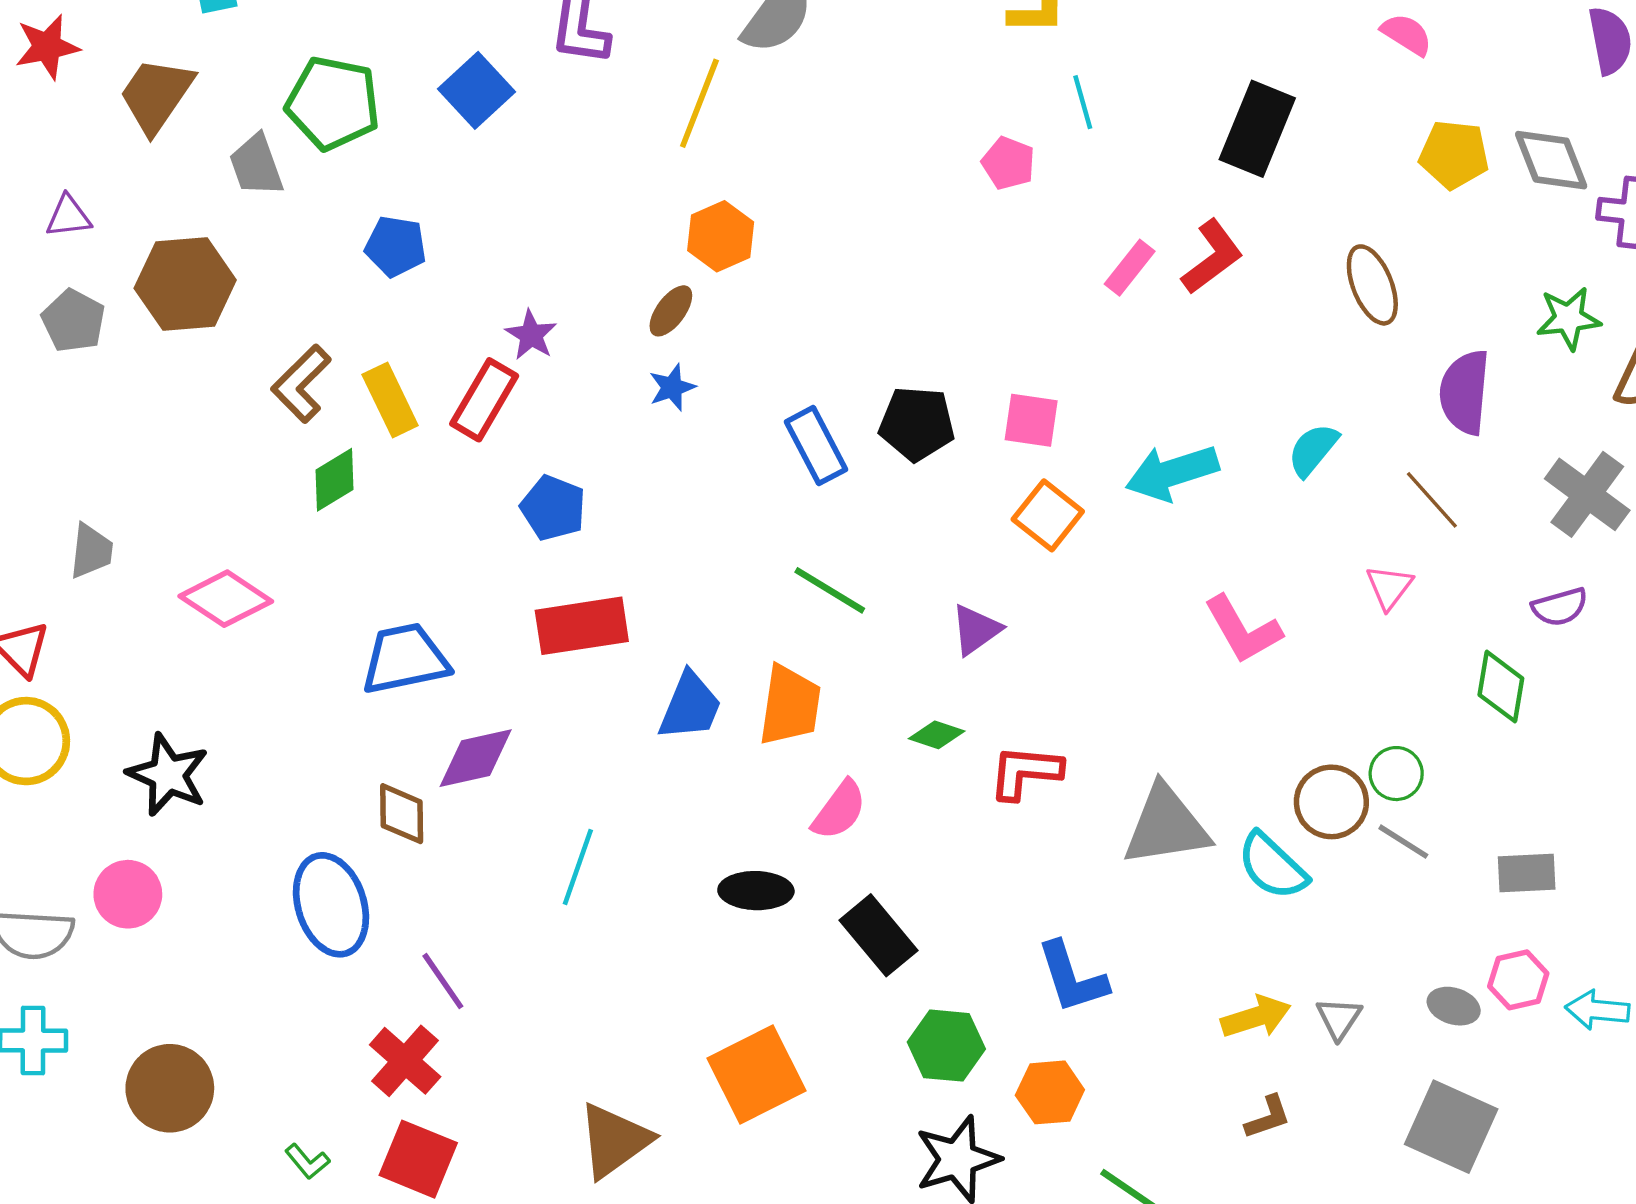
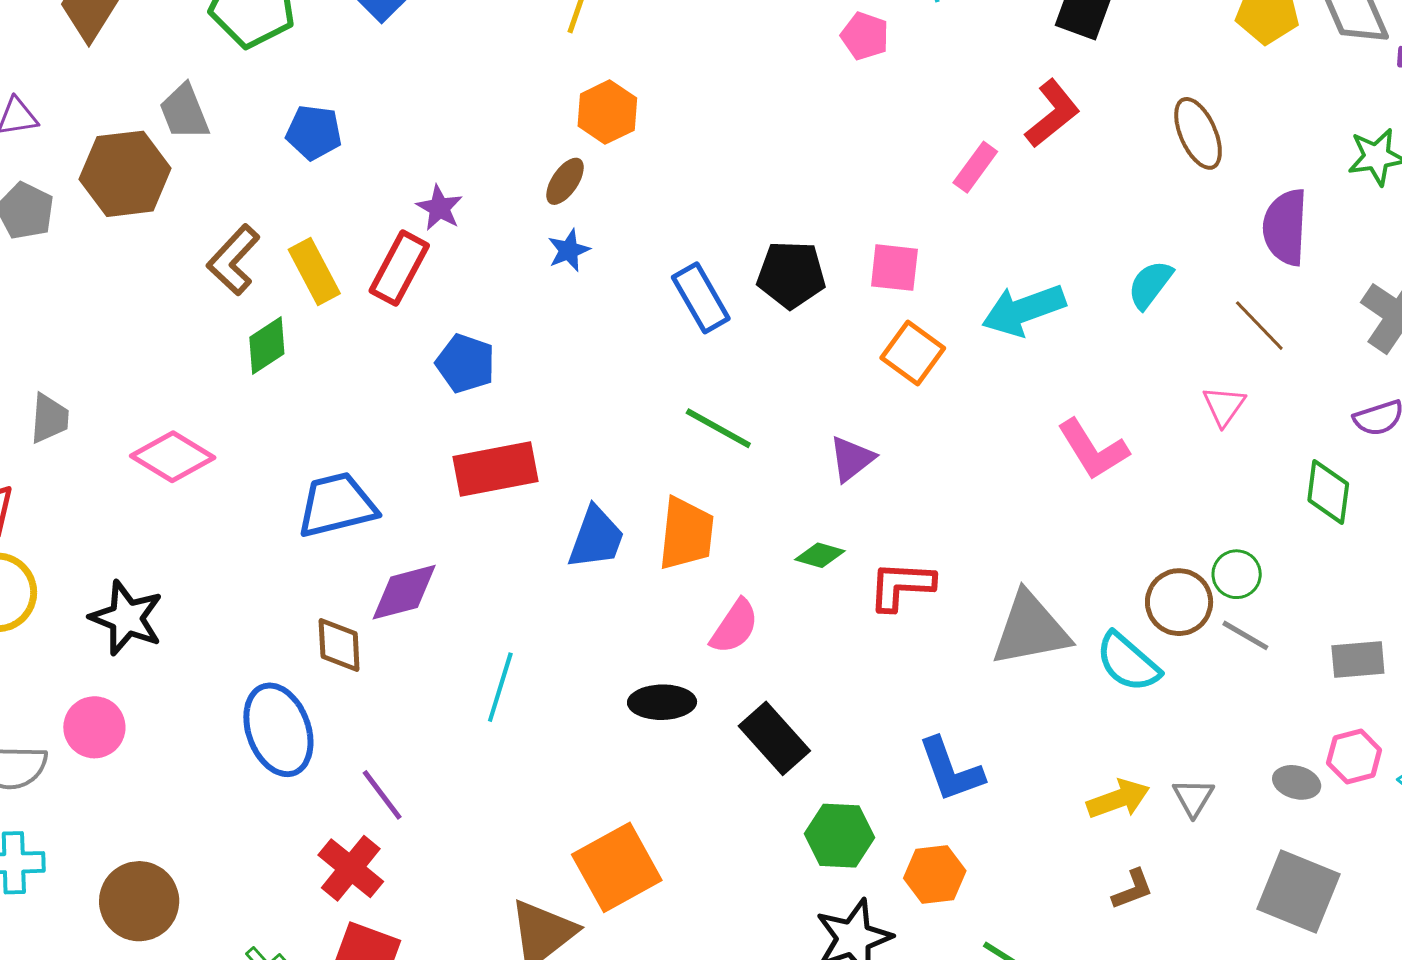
gray trapezoid: (256, 165) -> (184, 112), moved
pink rectangle: (1130, 268) -> (975, 167), moved
orange square: (756, 1074) -> (617, 867), moved

